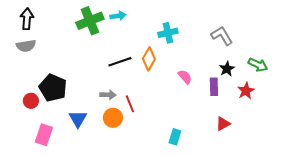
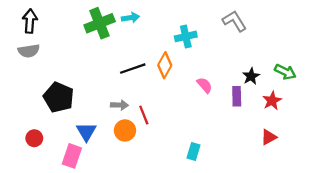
gray L-shape: (222, 36) -> (234, 21), moved
red circle: (31, 101) -> (34, 138), moved
red triangle: (223, 124) -> (269, 137), moved
pink rectangle: (44, 135) -> (72, 156), moved

